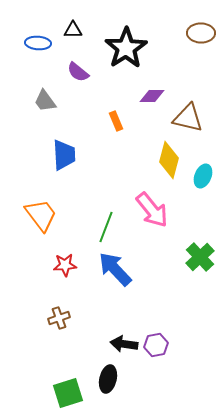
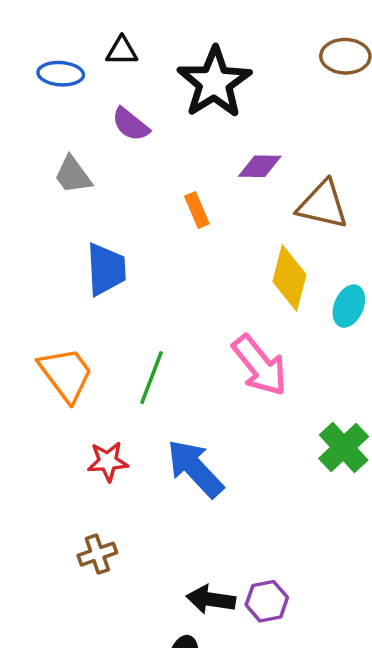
green line: (106, 227) -> (151, 378), moved

